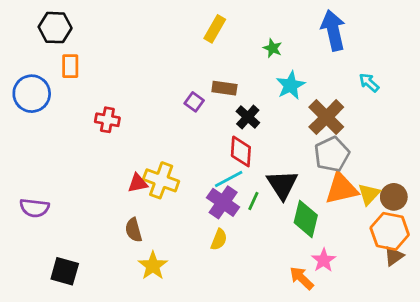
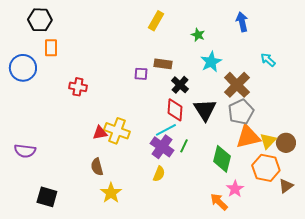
blue arrow: (333, 30) -> (242, 22), size x0.7
purple square: (194, 102) -> (141, 74), turned -32
black triangle: (282, 184) -> (205, 110), moved
orange hexagon: (390, 231) -> (266, 168), moved

